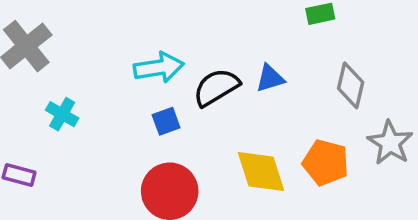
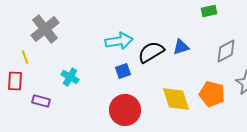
gray diamond: (351, 85) -> (226, 51), turned 50
cyan cross: (62, 114) -> (70, 77), moved

